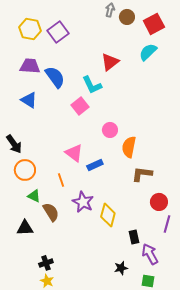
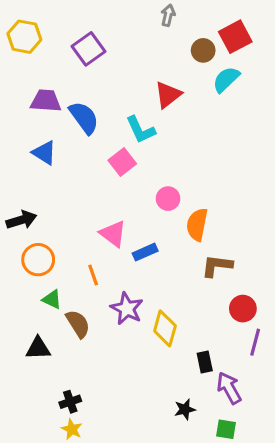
brown circle: (127, 17) -> (203, 50), moved
yellow hexagon: (30, 29) -> (24, 37), moved
black arrow: (14, 144) -> (21, 220), turned -72

